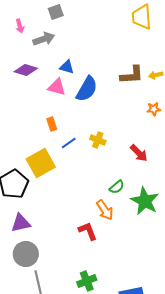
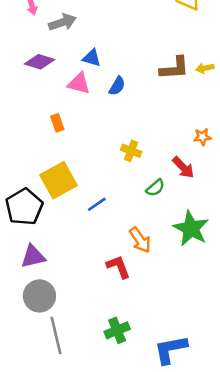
blue semicircle: (87, 89) -> (117, 86), size x0.6
orange star: (154, 109) -> (202, 137), moved
orange rectangle: (52, 124) -> (57, 123), moved
blue line: (69, 143) -> (97, 204), moved
green semicircle: (117, 187) -> (155, 188), moved

